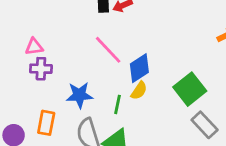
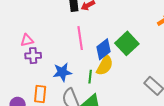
pink line: (108, 50) -> (80, 38), turned 40
green square: (190, 89) -> (127, 43), moved
yellow semicircle: (139, 91) -> (105, 65), size x1.5

